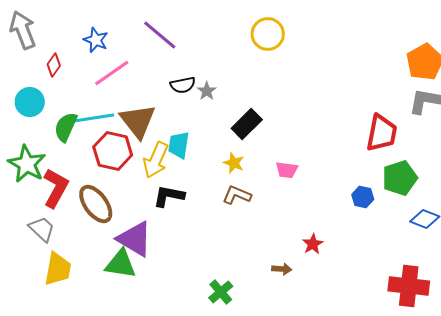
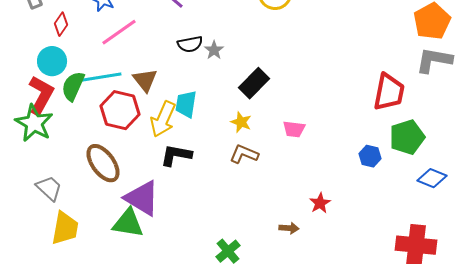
cyan circle: (30, 102) -> (52, 61), moved
brown triangle: (138, 121) -> (145, 80), size x0.7
red L-shape: (56, 188) -> (41, 95), moved

